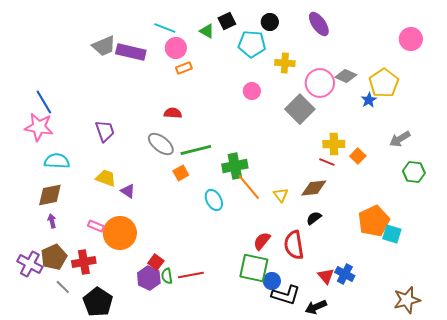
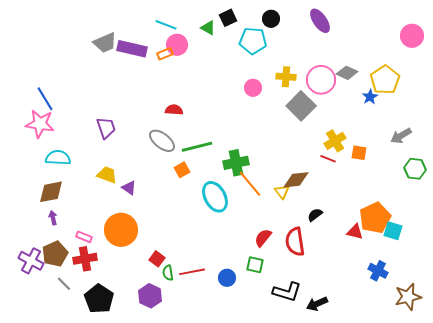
yellow cross: (285, 63) -> (286, 77), moved
orange rectangle: (184, 68) -> (165, 54), moved
yellow cross: (334, 144) -> (335, 141), turned -30
orange square: (358, 156) -> (359, 153), turned -35
brown diamond: (314, 188) -> (296, 180), moved
cyan ellipse: (214, 200) -> (215, 197), size x1.4
pink rectangle: (96, 226) -> (84, 237), moved
green square: (254, 268) -> (255, 265), size x0.6
blue cross: (345, 274) -> (378, 271), moved
red triangle: (326, 276) -> (355, 232), moved, turned -36
purple hexagon: (149, 278) -> (150, 296), moved
blue circle: (272, 281) -> (227, 278), moved

